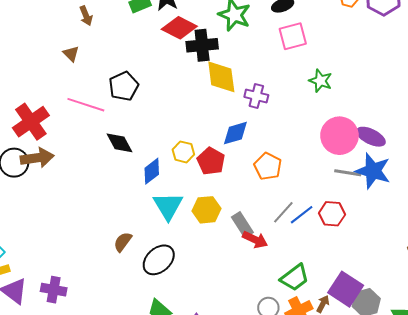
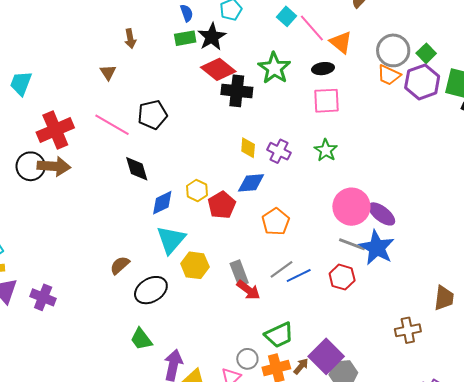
yellow diamond: (221, 77) -> (248, 148), moved, size x0.6
green star: (320, 81) -> (326, 150), moved
yellow hexagon: (207, 210) -> (195, 265), moved
red hexagon: (332, 214) -> (342, 277), moved

